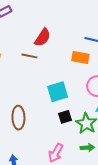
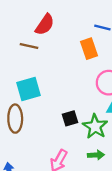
orange rectangle: (80, 58) -> (89, 49), turned 60
cyan square: (58, 92) -> (28, 89), moved

